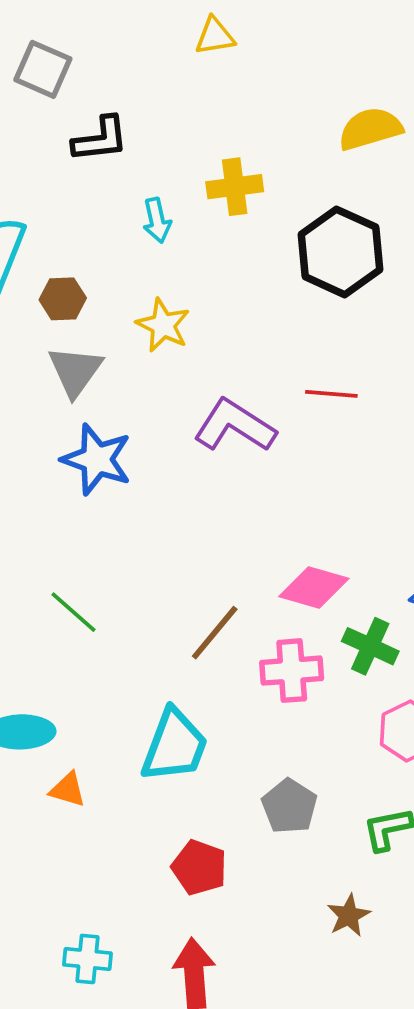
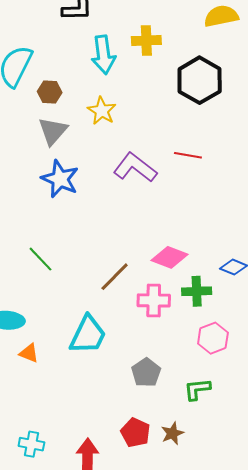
cyan arrow: (157, 220) -> (103, 55), size x1.6
green cross: (370, 646) -> (197, 291), turned -32
red pentagon: (199, 867) -> (135, 433), moved

